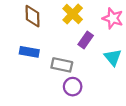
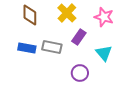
gray rectangle: (62, 65) -> (52, 47), moved
purple circle: (73, 87) -> (80, 73), moved

